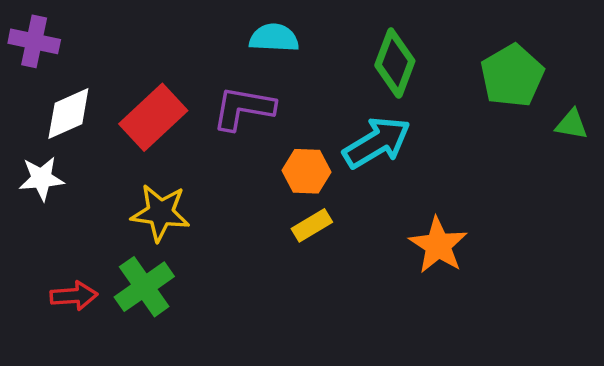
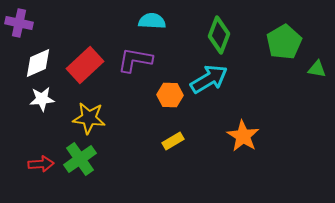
white star: (41, 178) -> (42, 99), moved
yellow rectangle: (312, 225) -> (173, 141), moved

